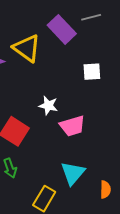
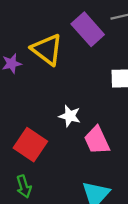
pink trapezoid: (72, 126) -> (97, 140), turned 80

